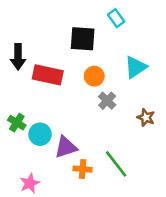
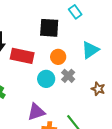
cyan circle: (40, 134) -> (46, 79), moved

